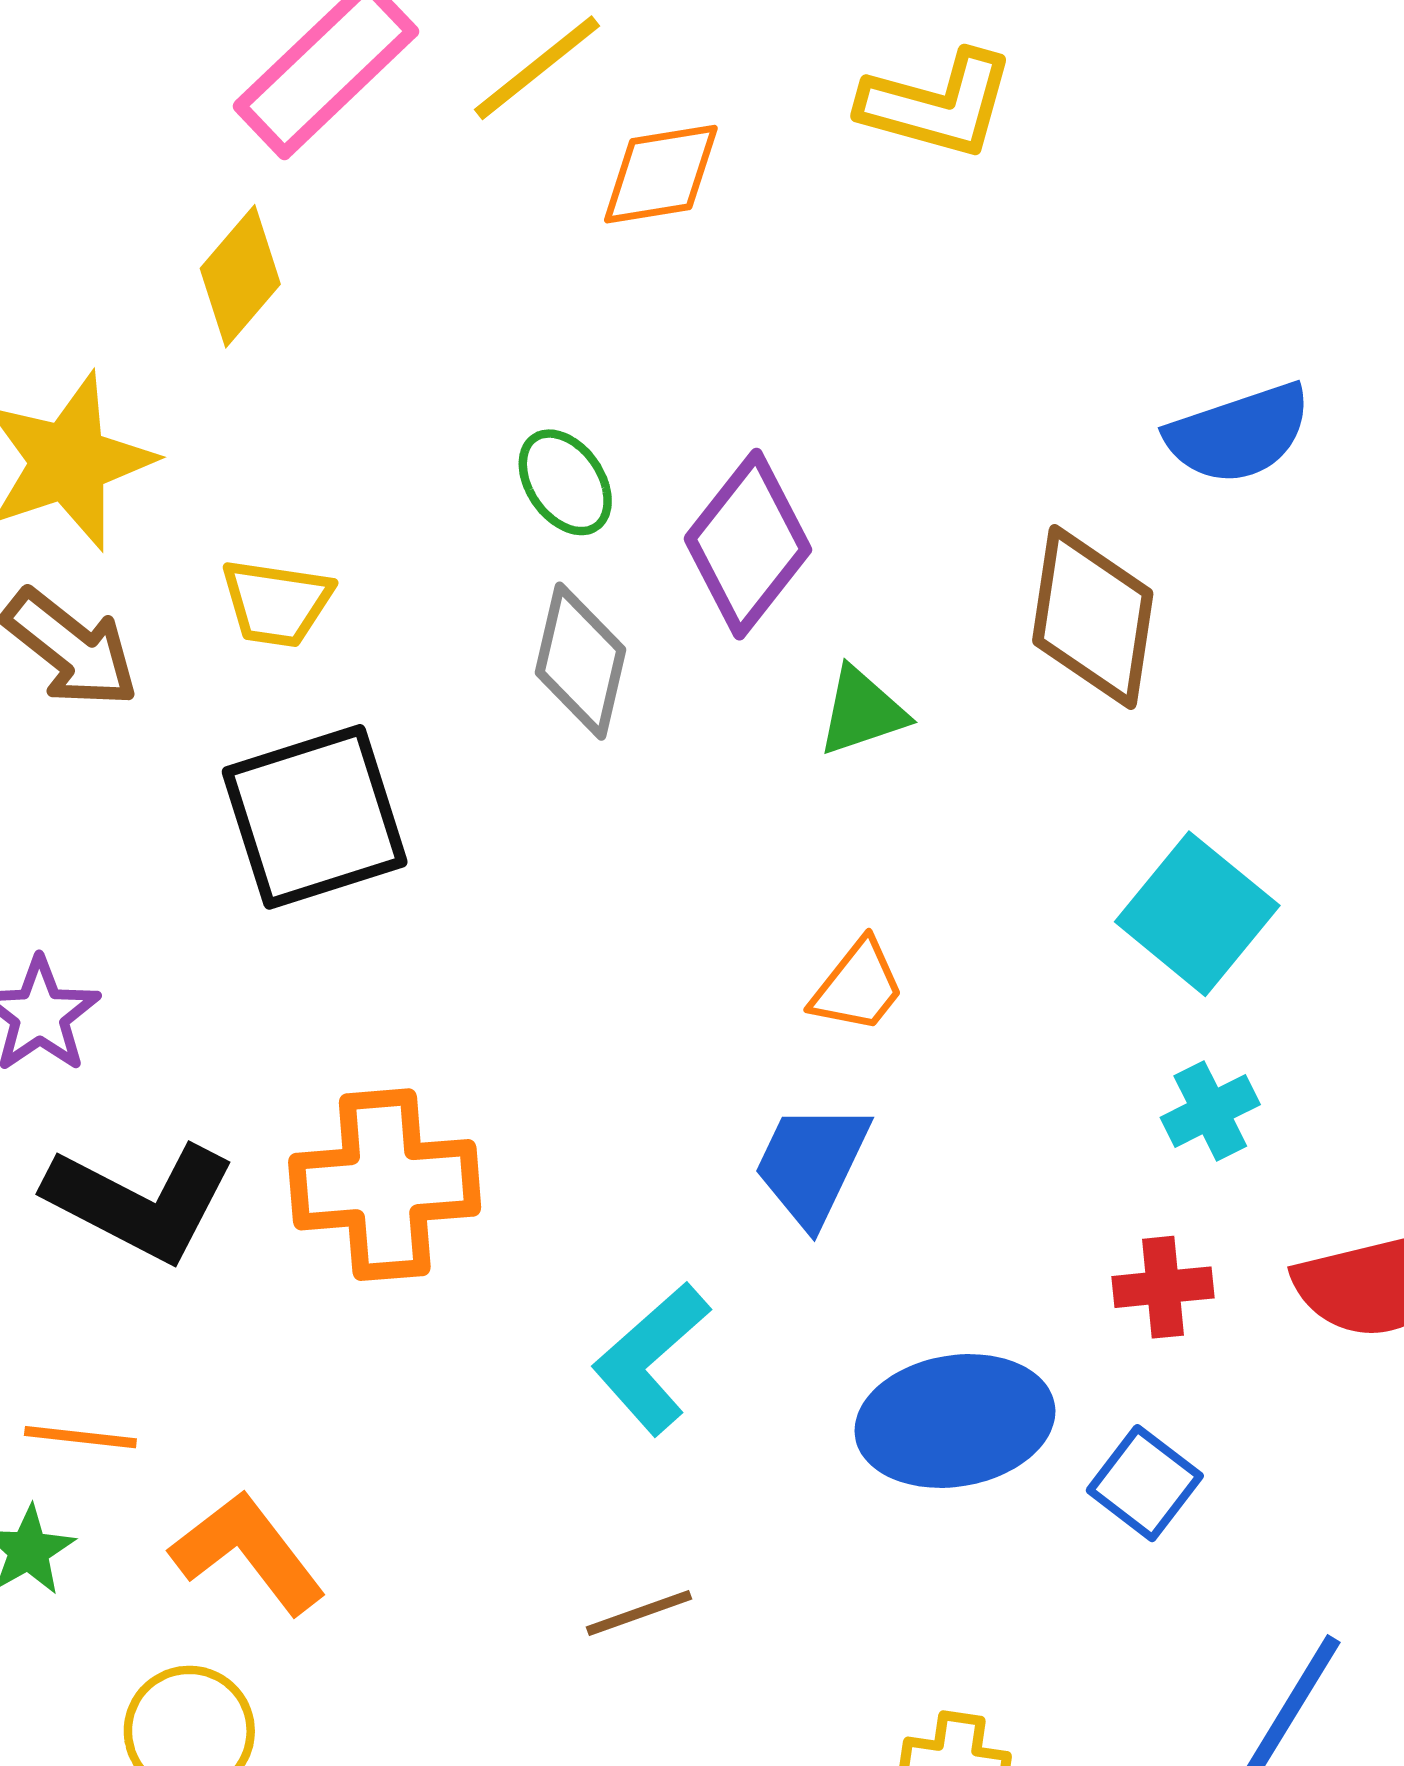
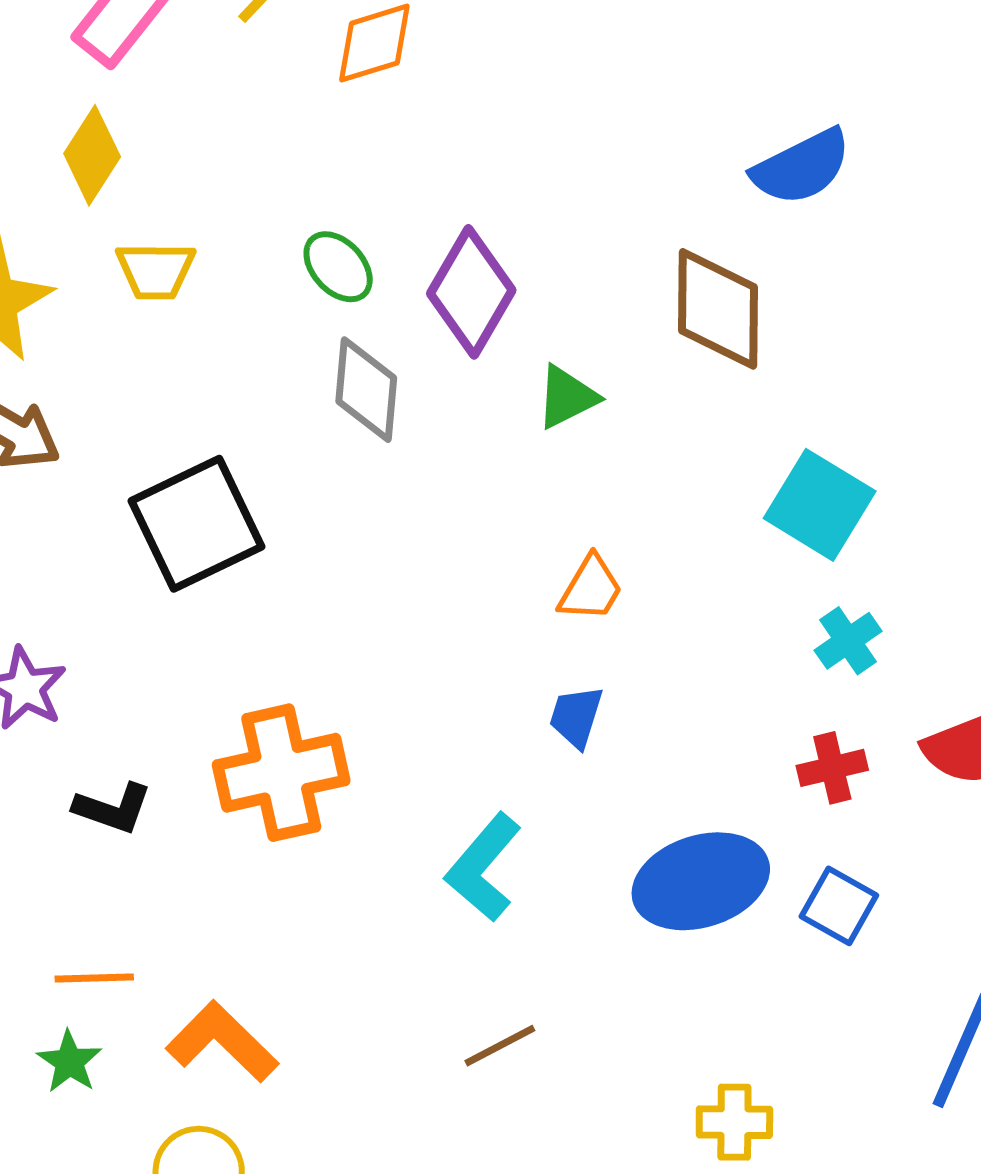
yellow trapezoid: (276, 603) -> (156, 271), moved
blue trapezoid: (812, 1164) -> (576, 717), size x0.7
black L-shape: (140, 1202) -> (113, 808), size x0.6

